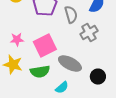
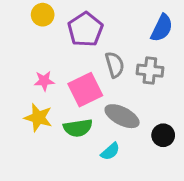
gray semicircle: (71, 15) -> (115, 65), moved
gray cross: (89, 33) -> (150, 71), turned 36

